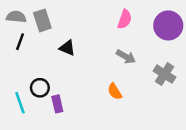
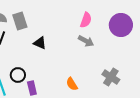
gray arrow: (126, 57) -> (86, 41), moved
gray cross: (164, 74) -> (111, 77), moved
orange semicircle: (115, 92) -> (72, 84), moved

